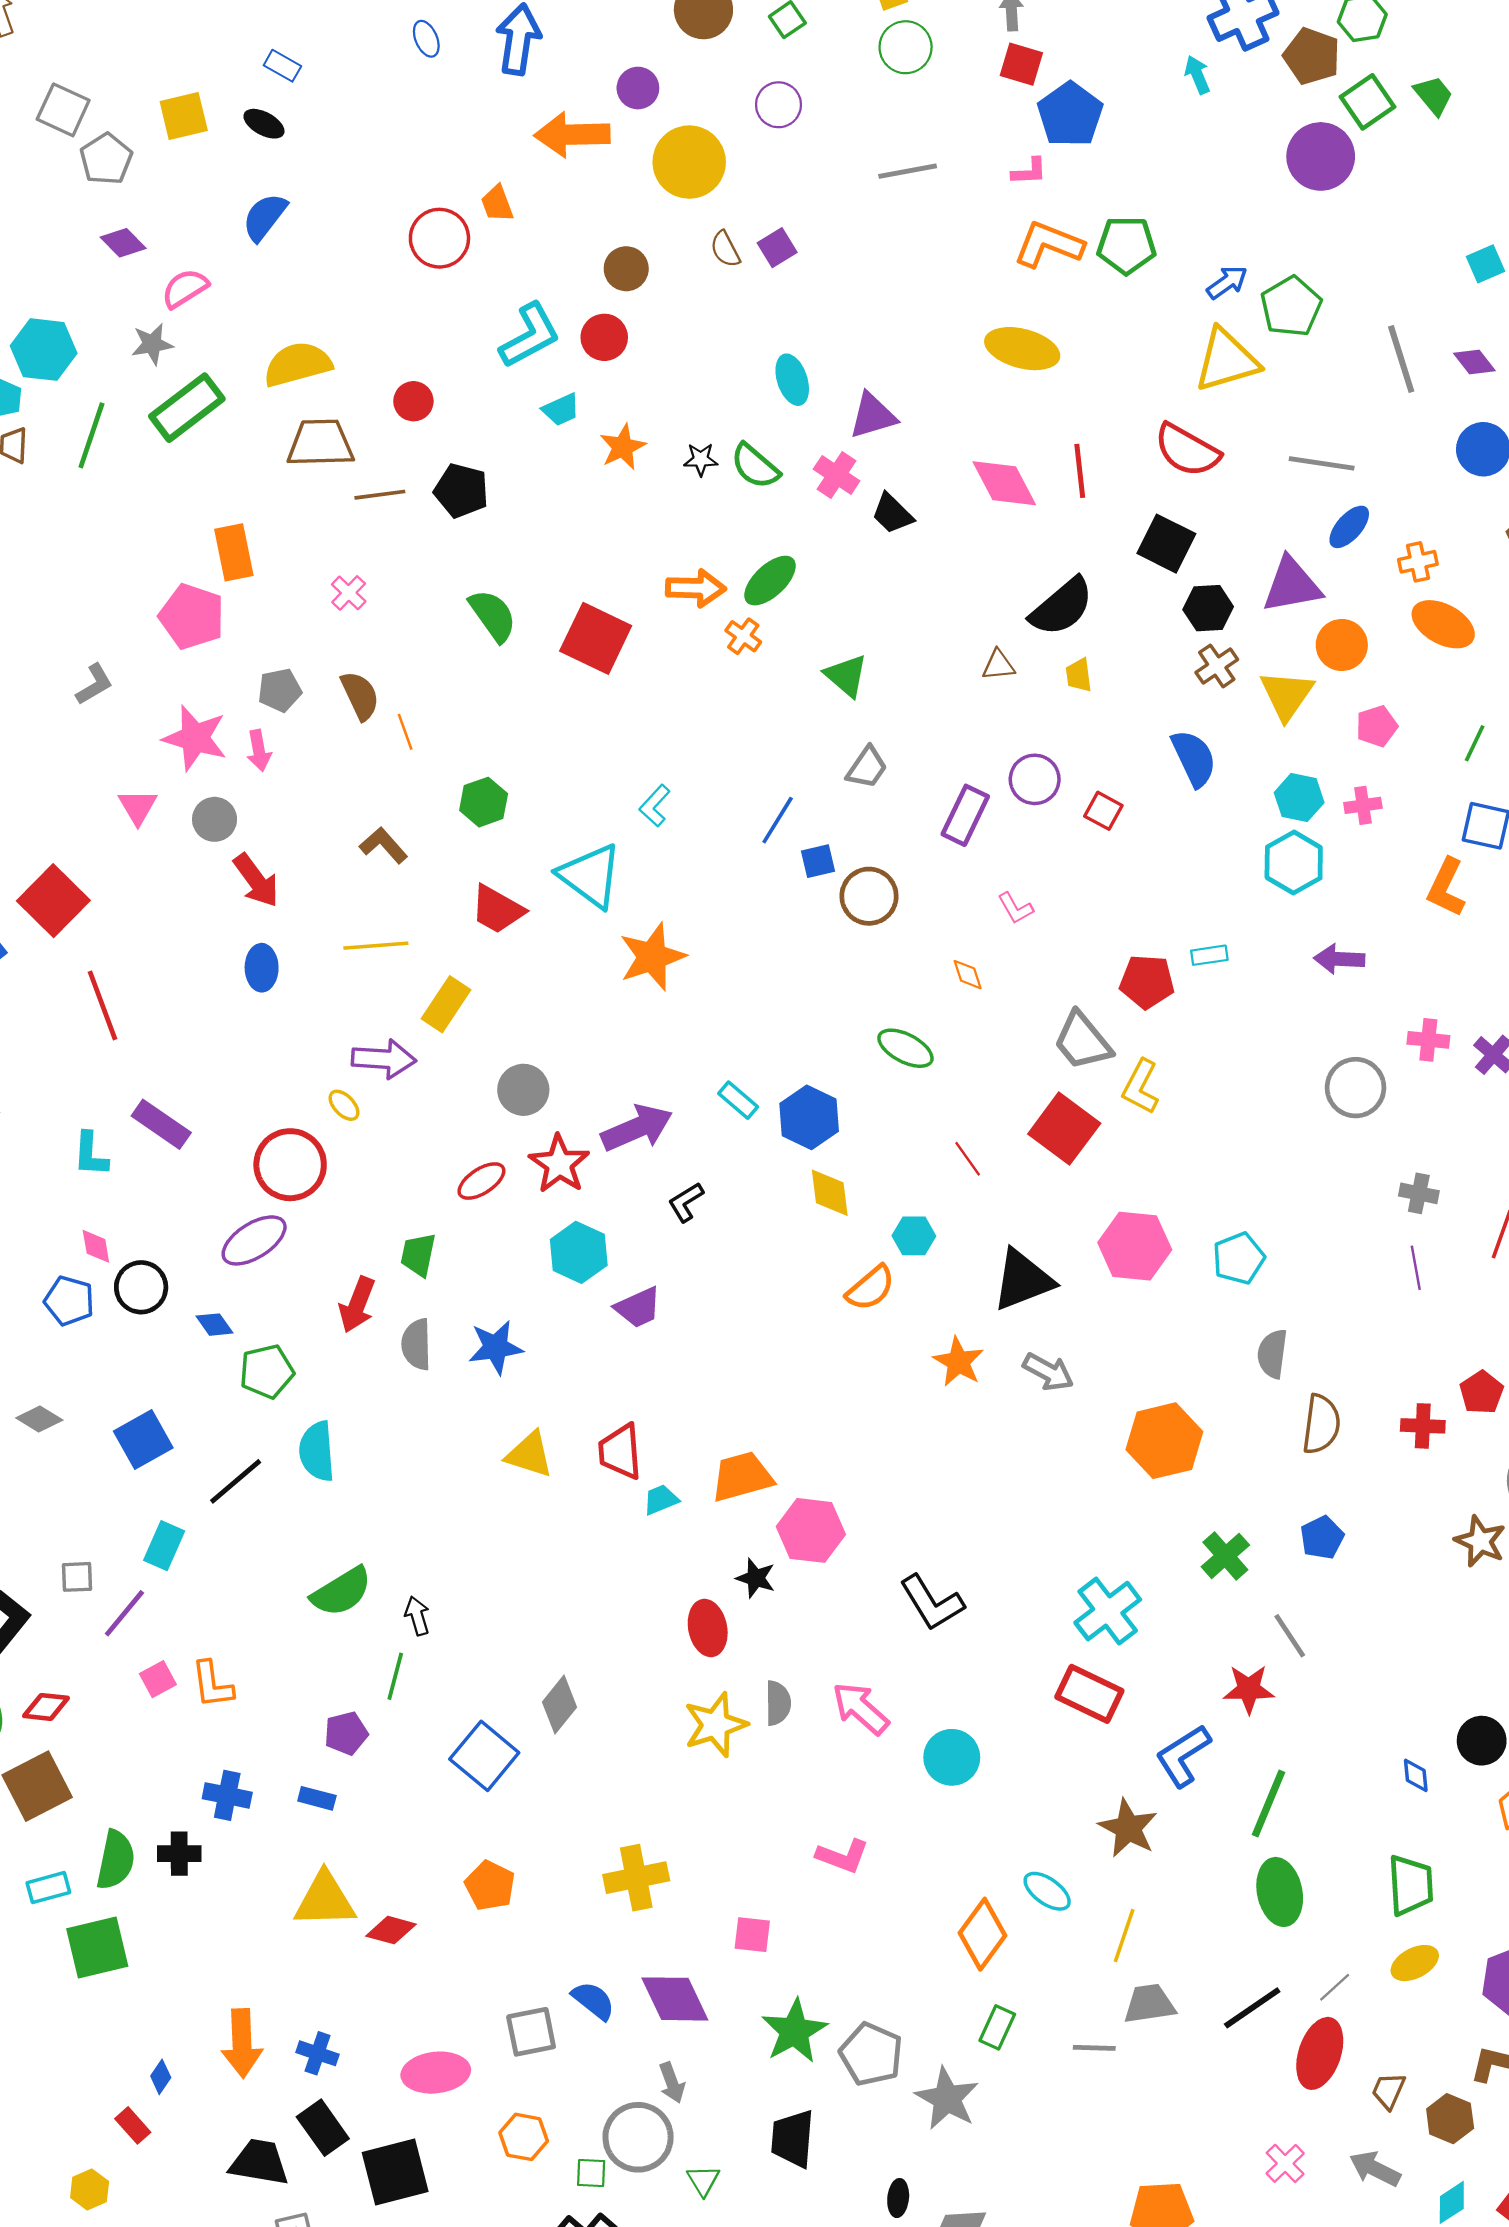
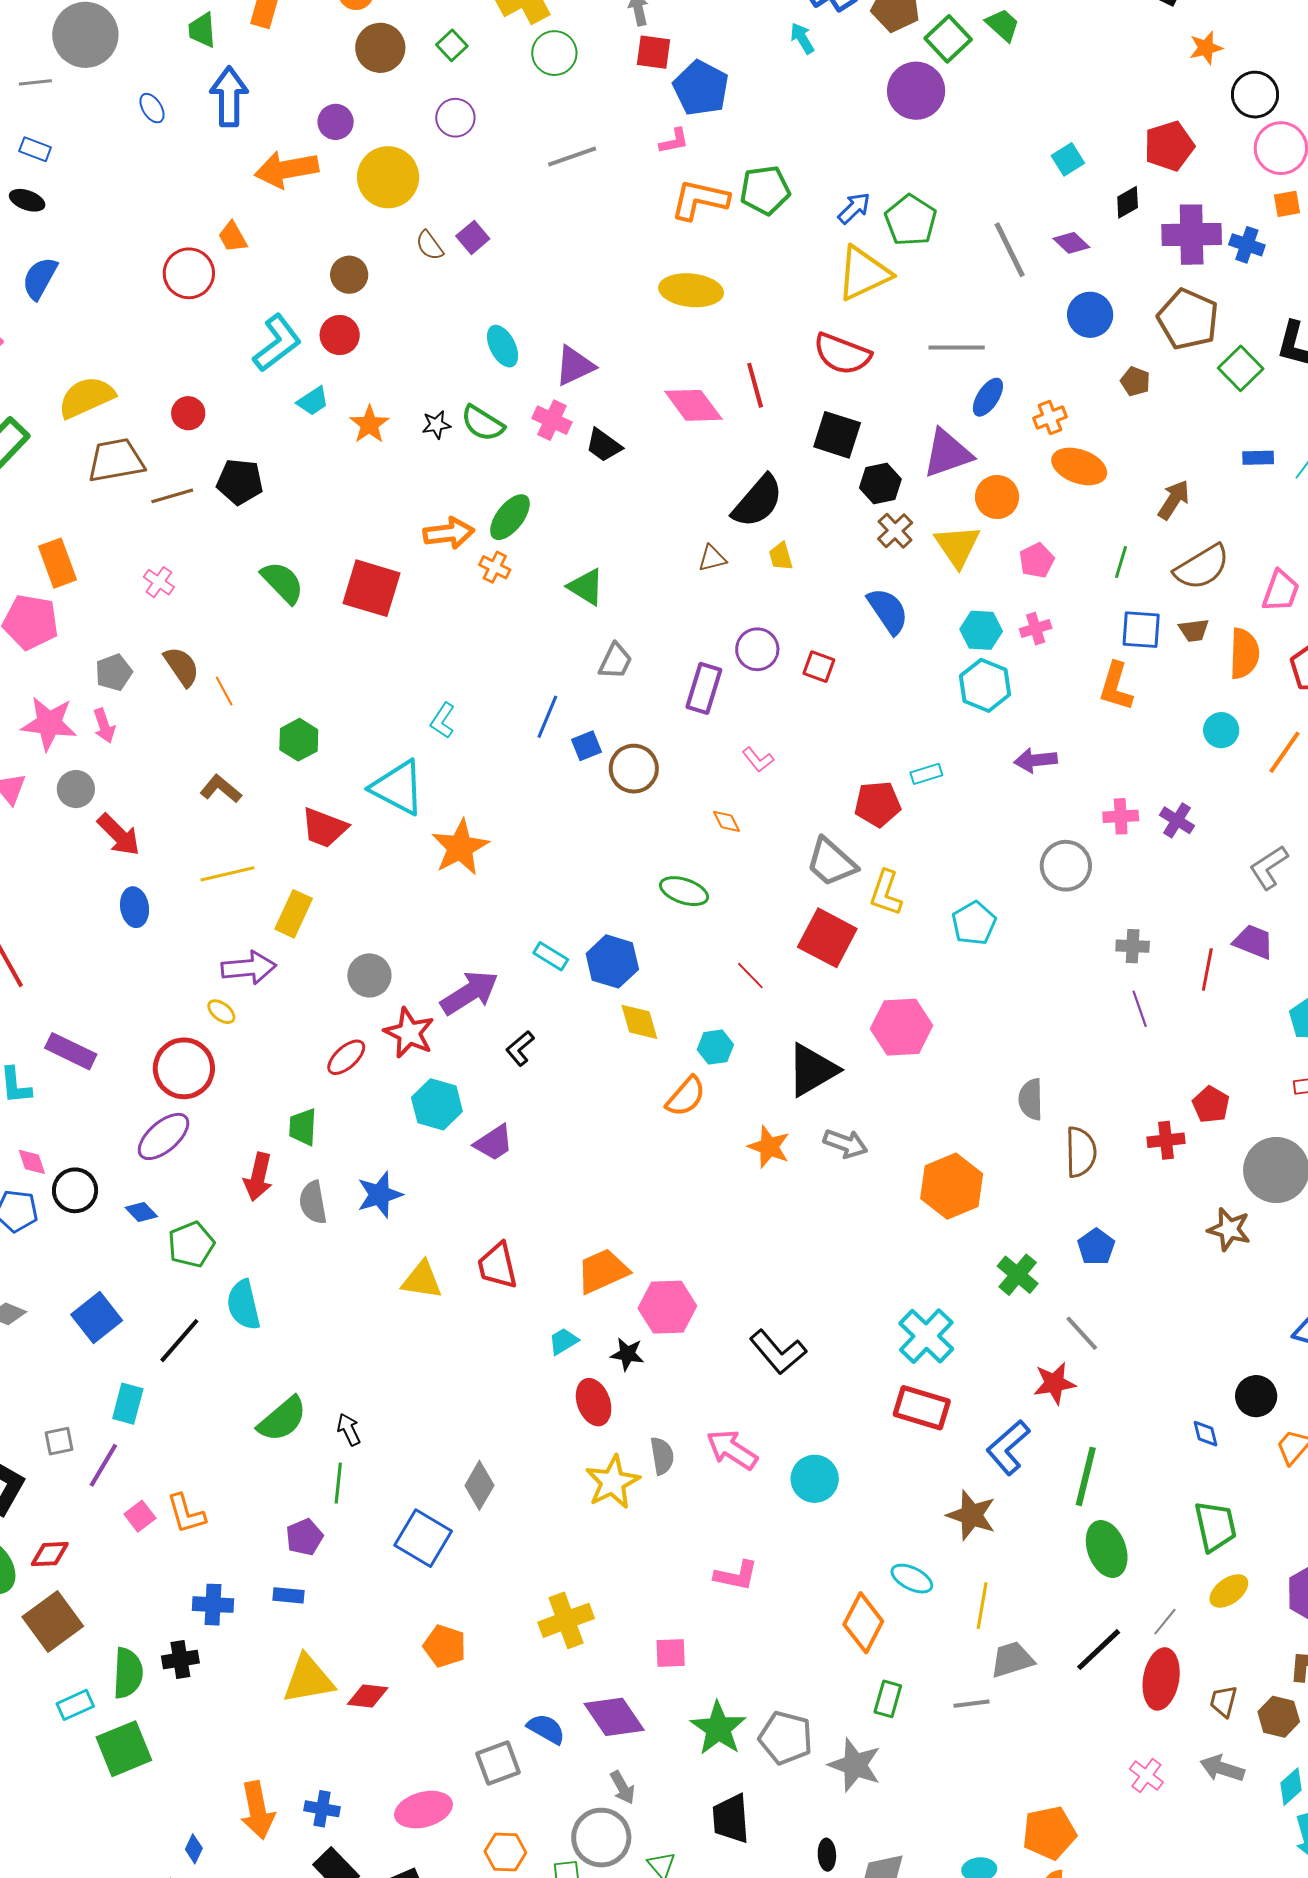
cyan pentagon: (1239, 1258) -> (974, 923), moved
cyan trapezoid: (661, 1500) -> (563, 1341), moved

